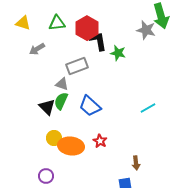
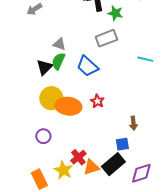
gray rectangle: (77, 66) -> (106, 38), moved
black triangle: (47, 107) -> (44, 67), turned 30
cyan line: (148, 108) -> (145, 59), moved, turned 42
yellow circle: (54, 138) -> (51, 98), size x1.5

